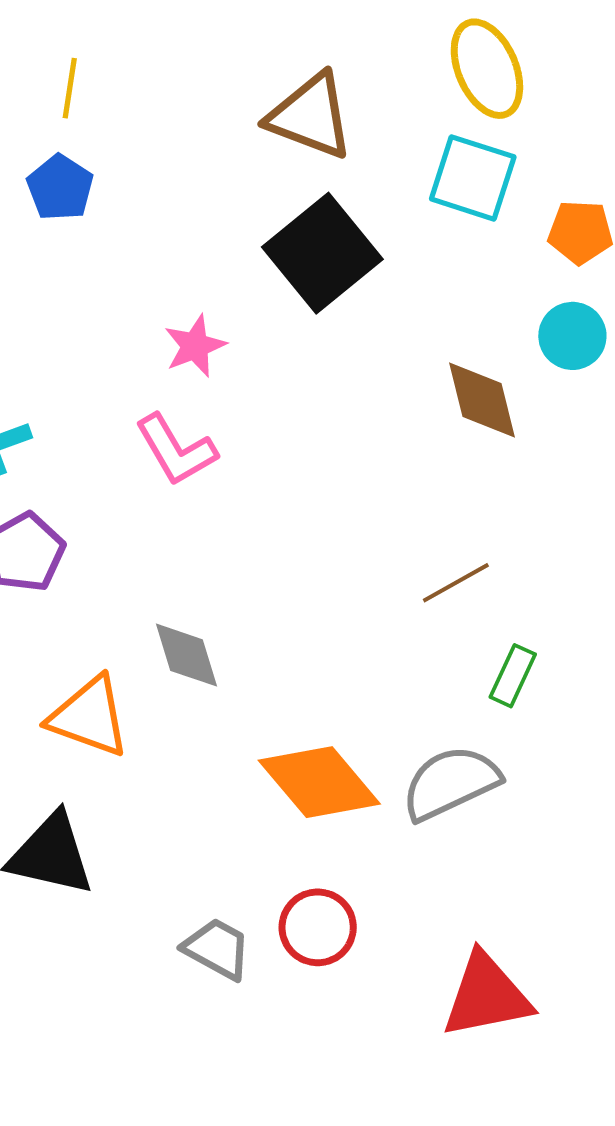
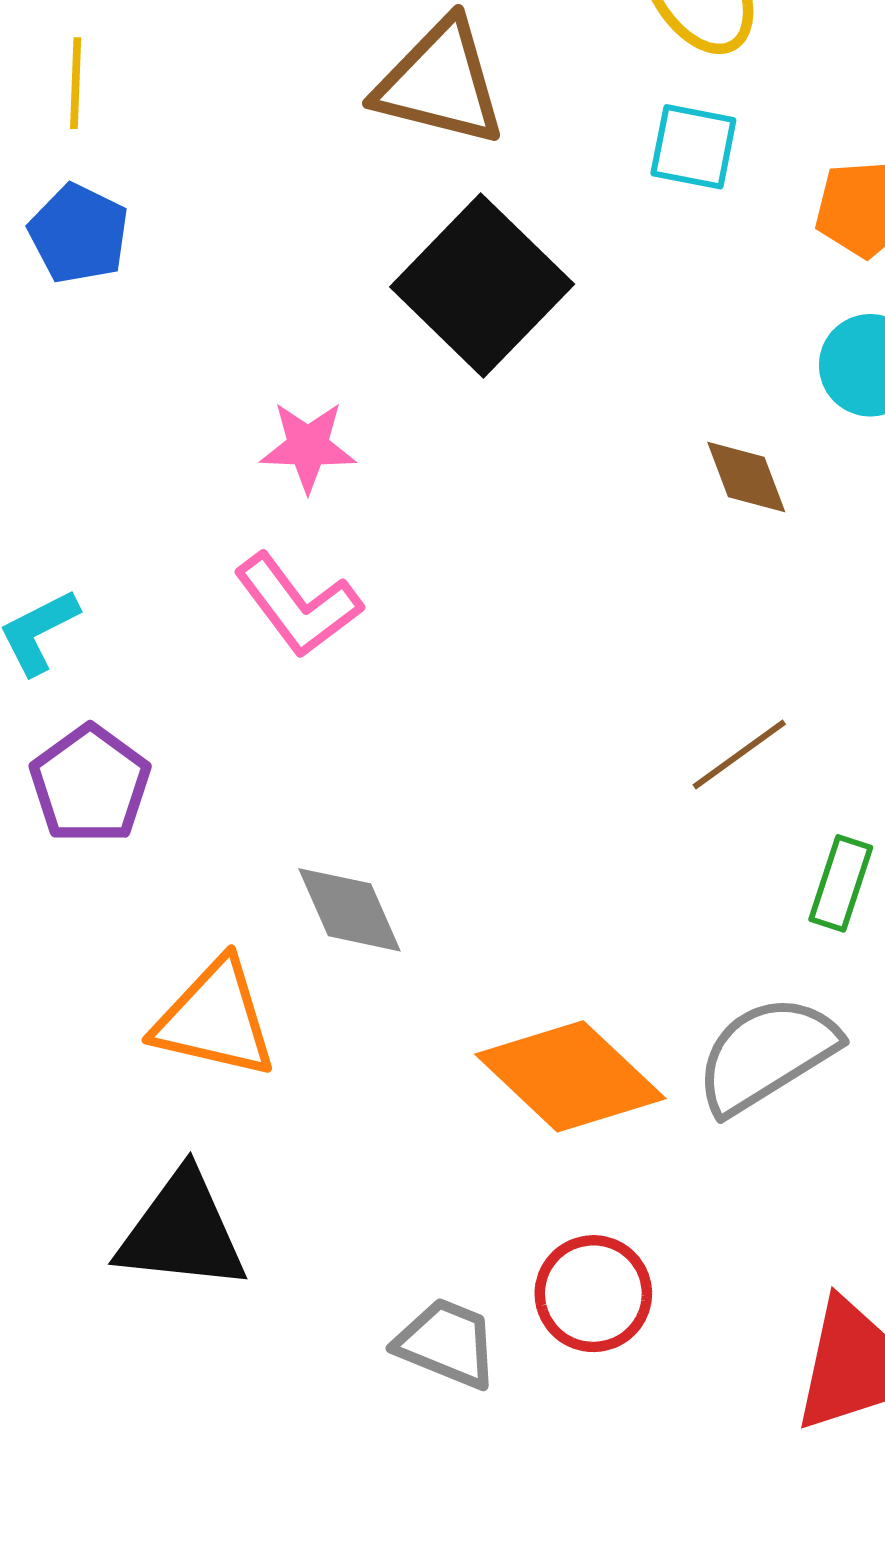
cyan square: (473, 178) -> (693, 147), size x0.7
pink star: (195, 346) -> (308, 446), turned 30
brown diamond: (482, 400) -> (746, 477), size x0.7

